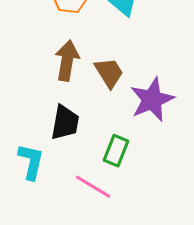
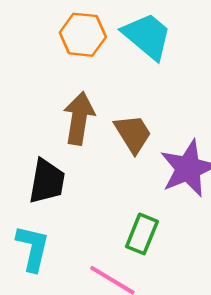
black trapezoid: (65, 123) -> (47, 181), moved

